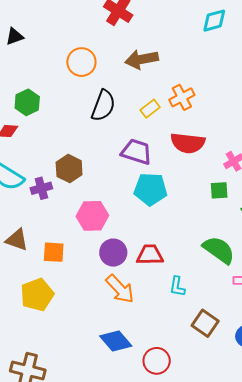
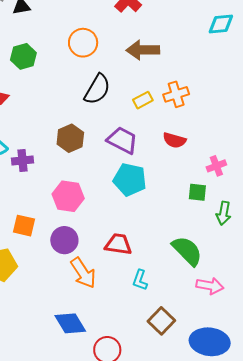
green hexagon: (27, 102) -> (23, 56), moved
red semicircle: (188, 143) -> (174, 140), size x0.7
brown hexagon: (69, 169) -> (70, 138), moved
purple circle: (113, 253) -> (64, 240), moved

